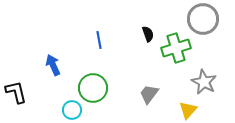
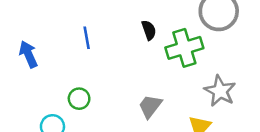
blue arrow: (53, 65) -> (28, 54), moved
green circle: (93, 88) -> (79, 99), size x0.6

